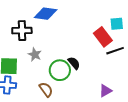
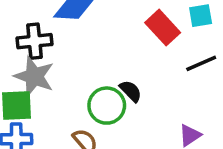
red rectangle: (103, 37) -> (163, 28), moved
gray star: (35, 55) -> (34, 77), moved, size x1.6

